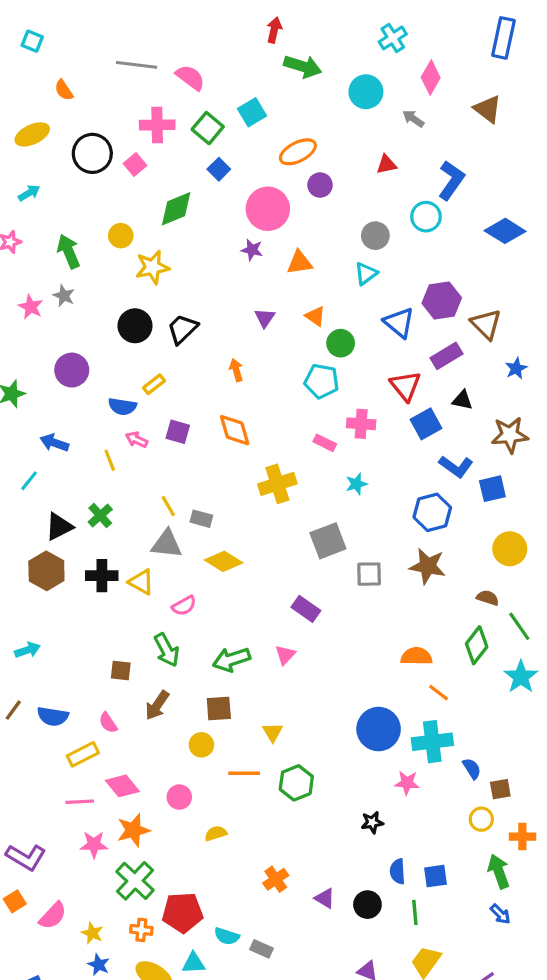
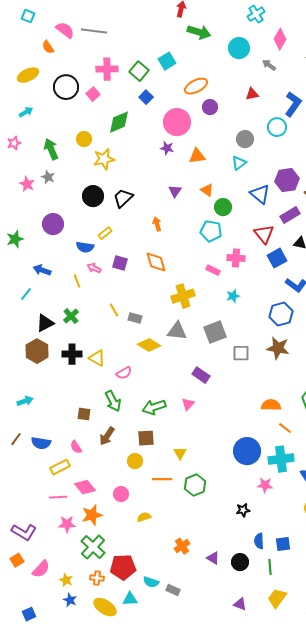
pink semicircle: (190, 77) -> (65, 30), moved
gray triangle: (167, 544) -> (177, 331), moved

